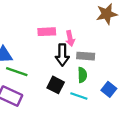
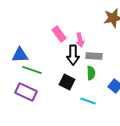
pink rectangle: (47, 32) -> (59, 34), turned 56
cyan line: (79, 96) -> (88, 101), moved

